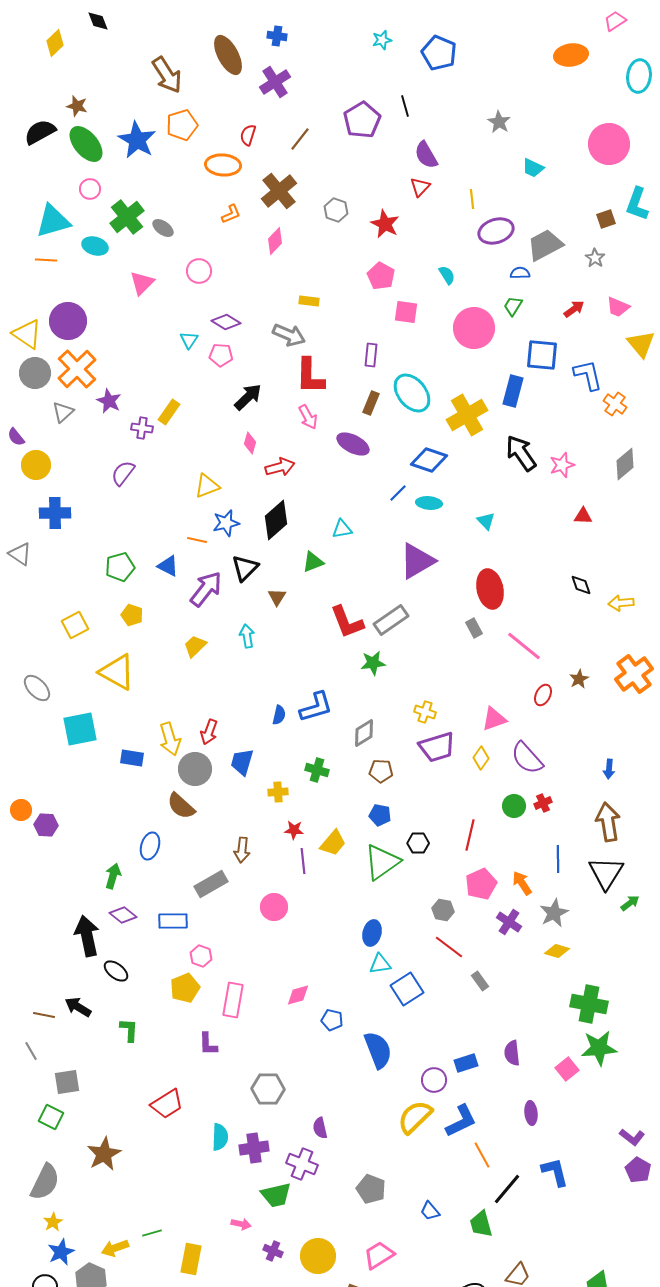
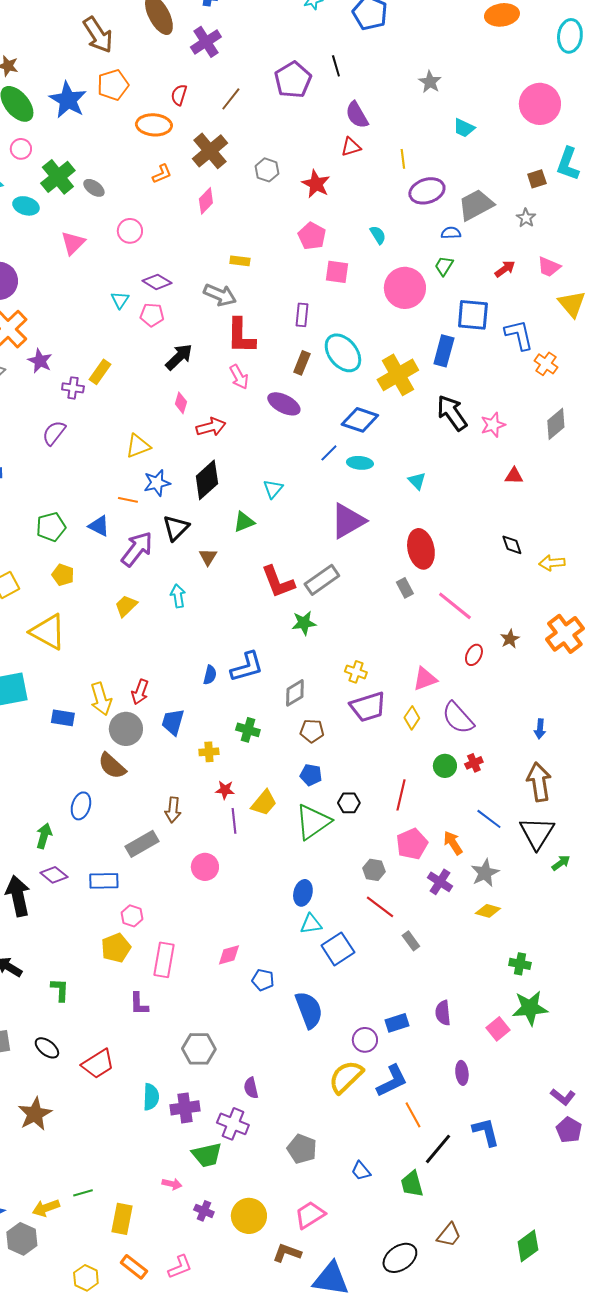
red triangle: (420, 187) -> (351, 147), turned 30
cyan triangle: (342, 529) -> (273, 489), turned -40
blue line: (558, 859) -> (489, 819), turned -52
black ellipse: (116, 971) -> (47, 1048), moved
green cross: (589, 1004) -> (520, 964), size x0.6

